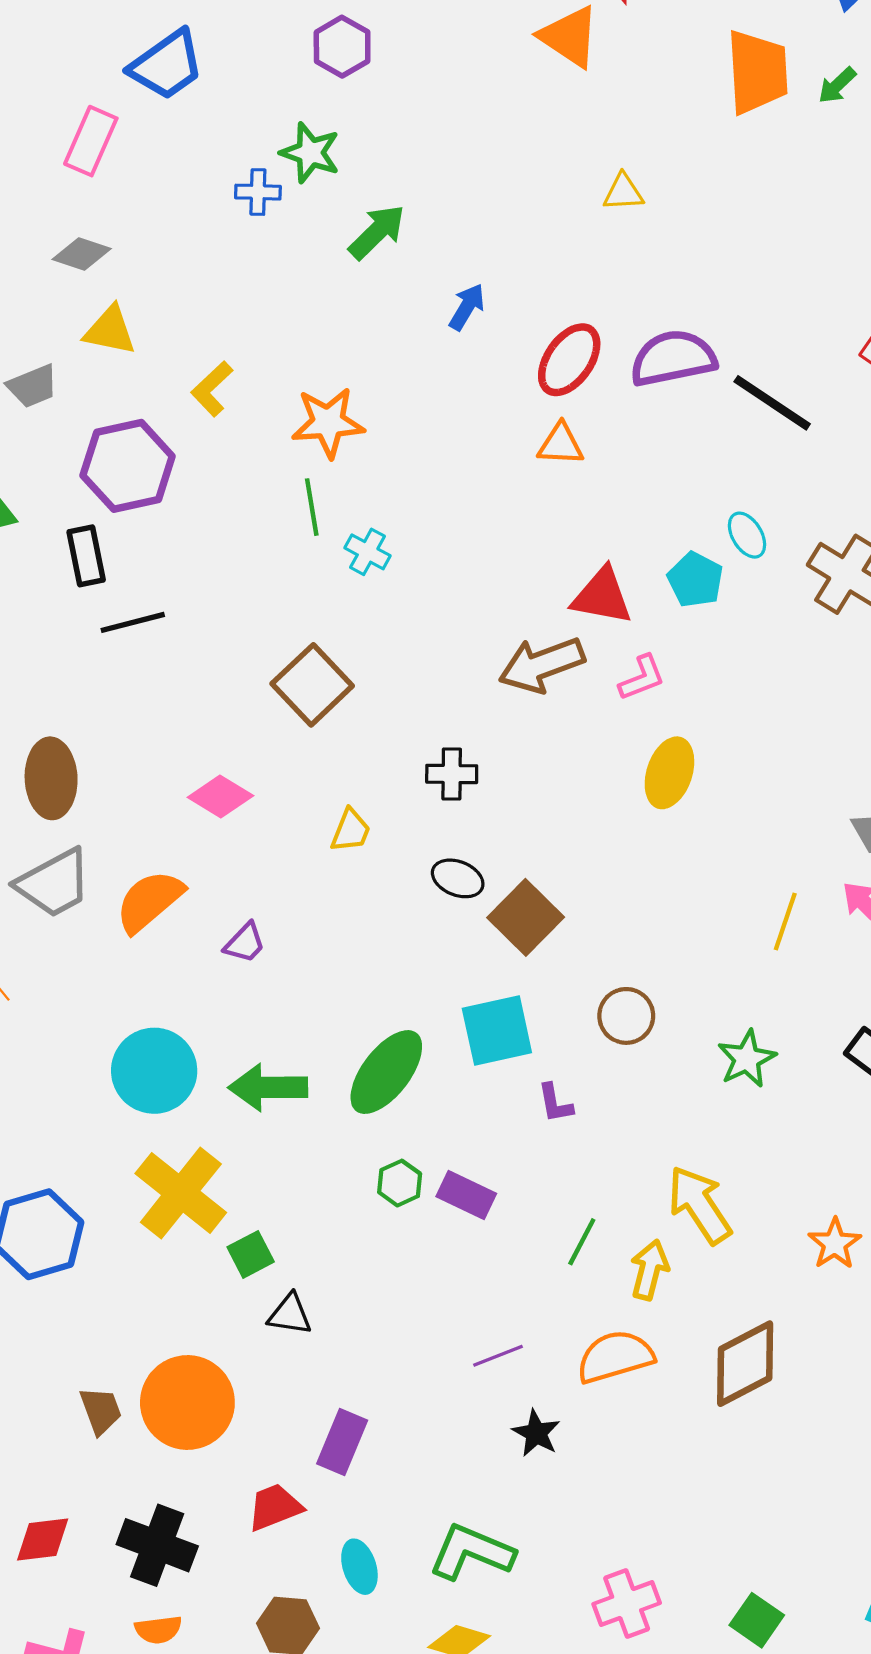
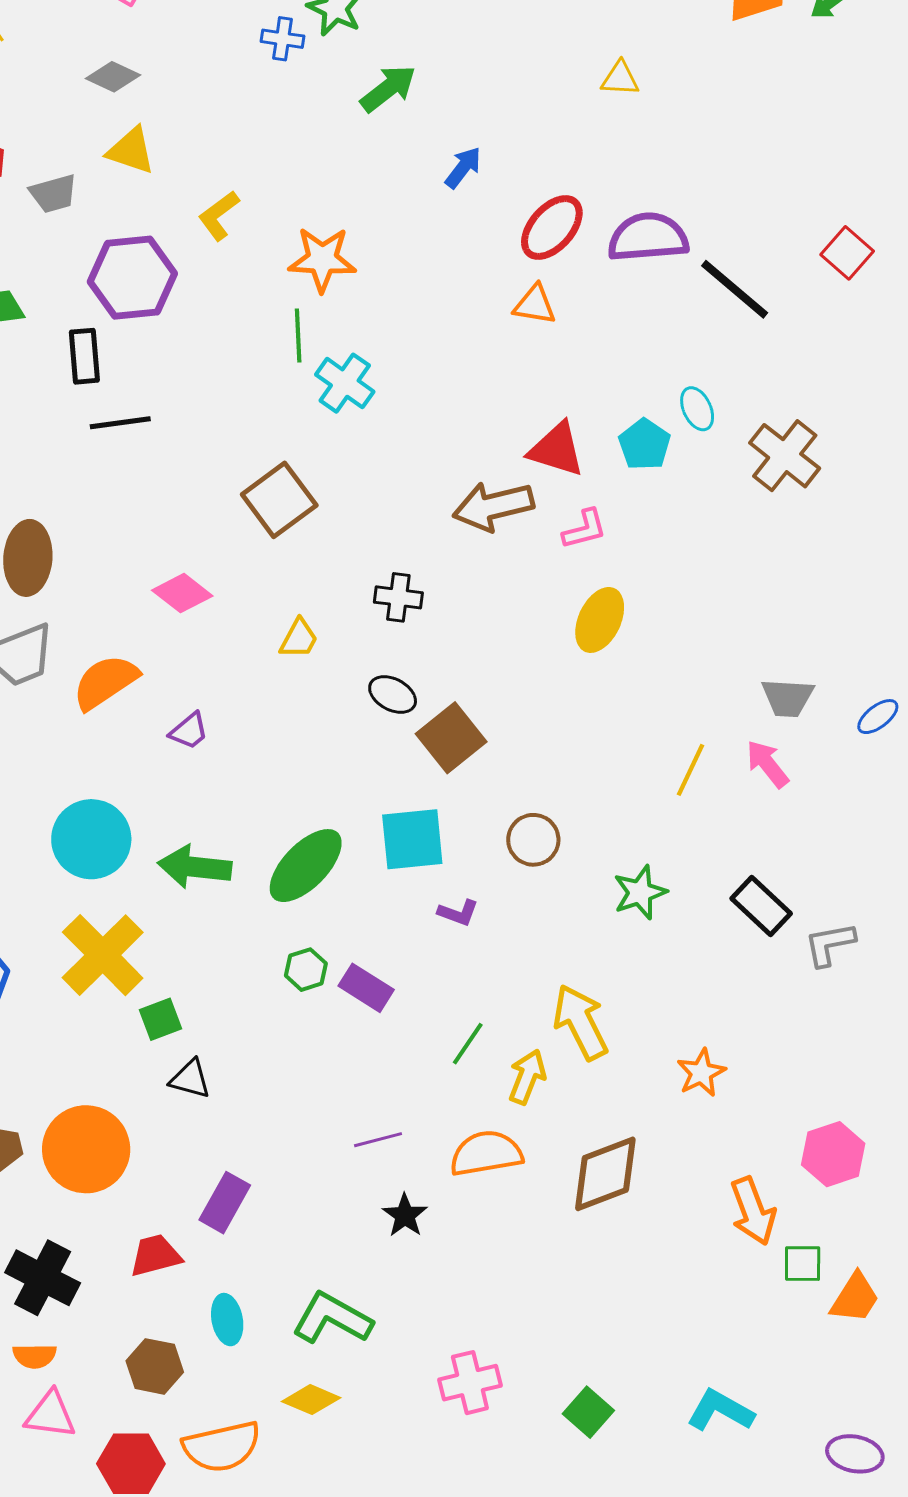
cyan cross: (368, 552) -> (345, 383), size x1.4
purple L-shape: (555, 1103) -> (458, 913), turned -66

